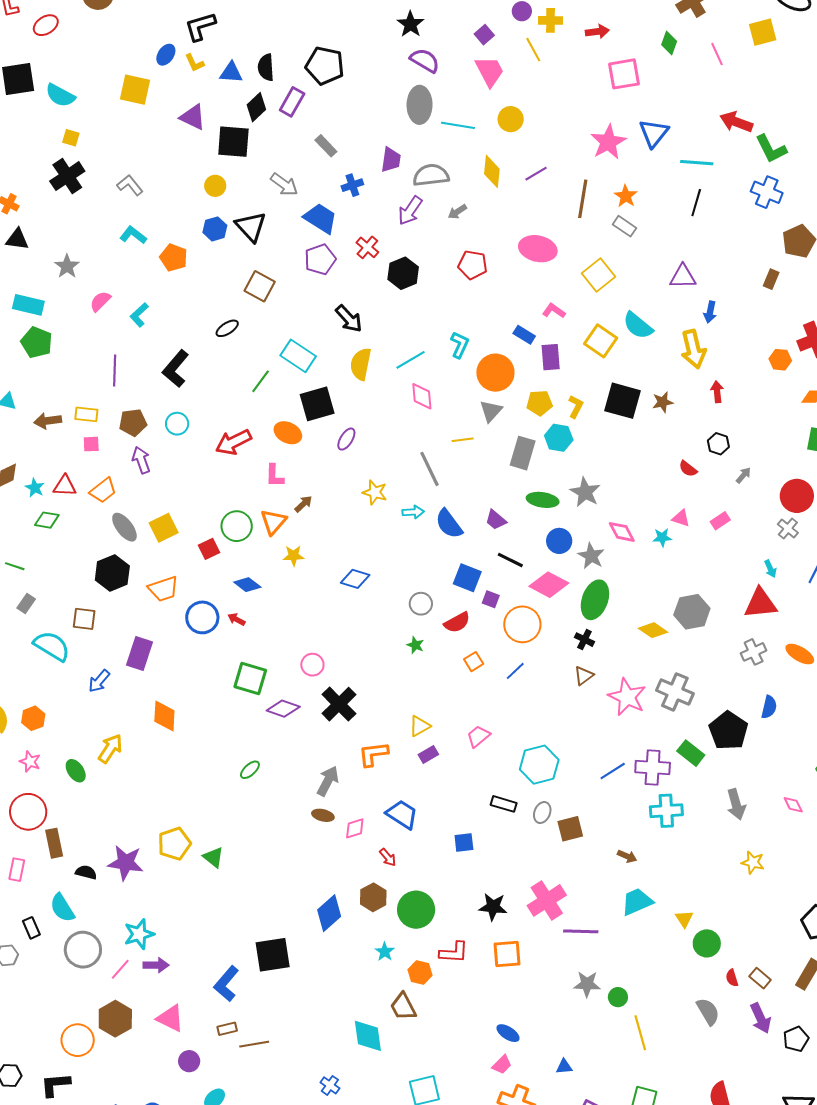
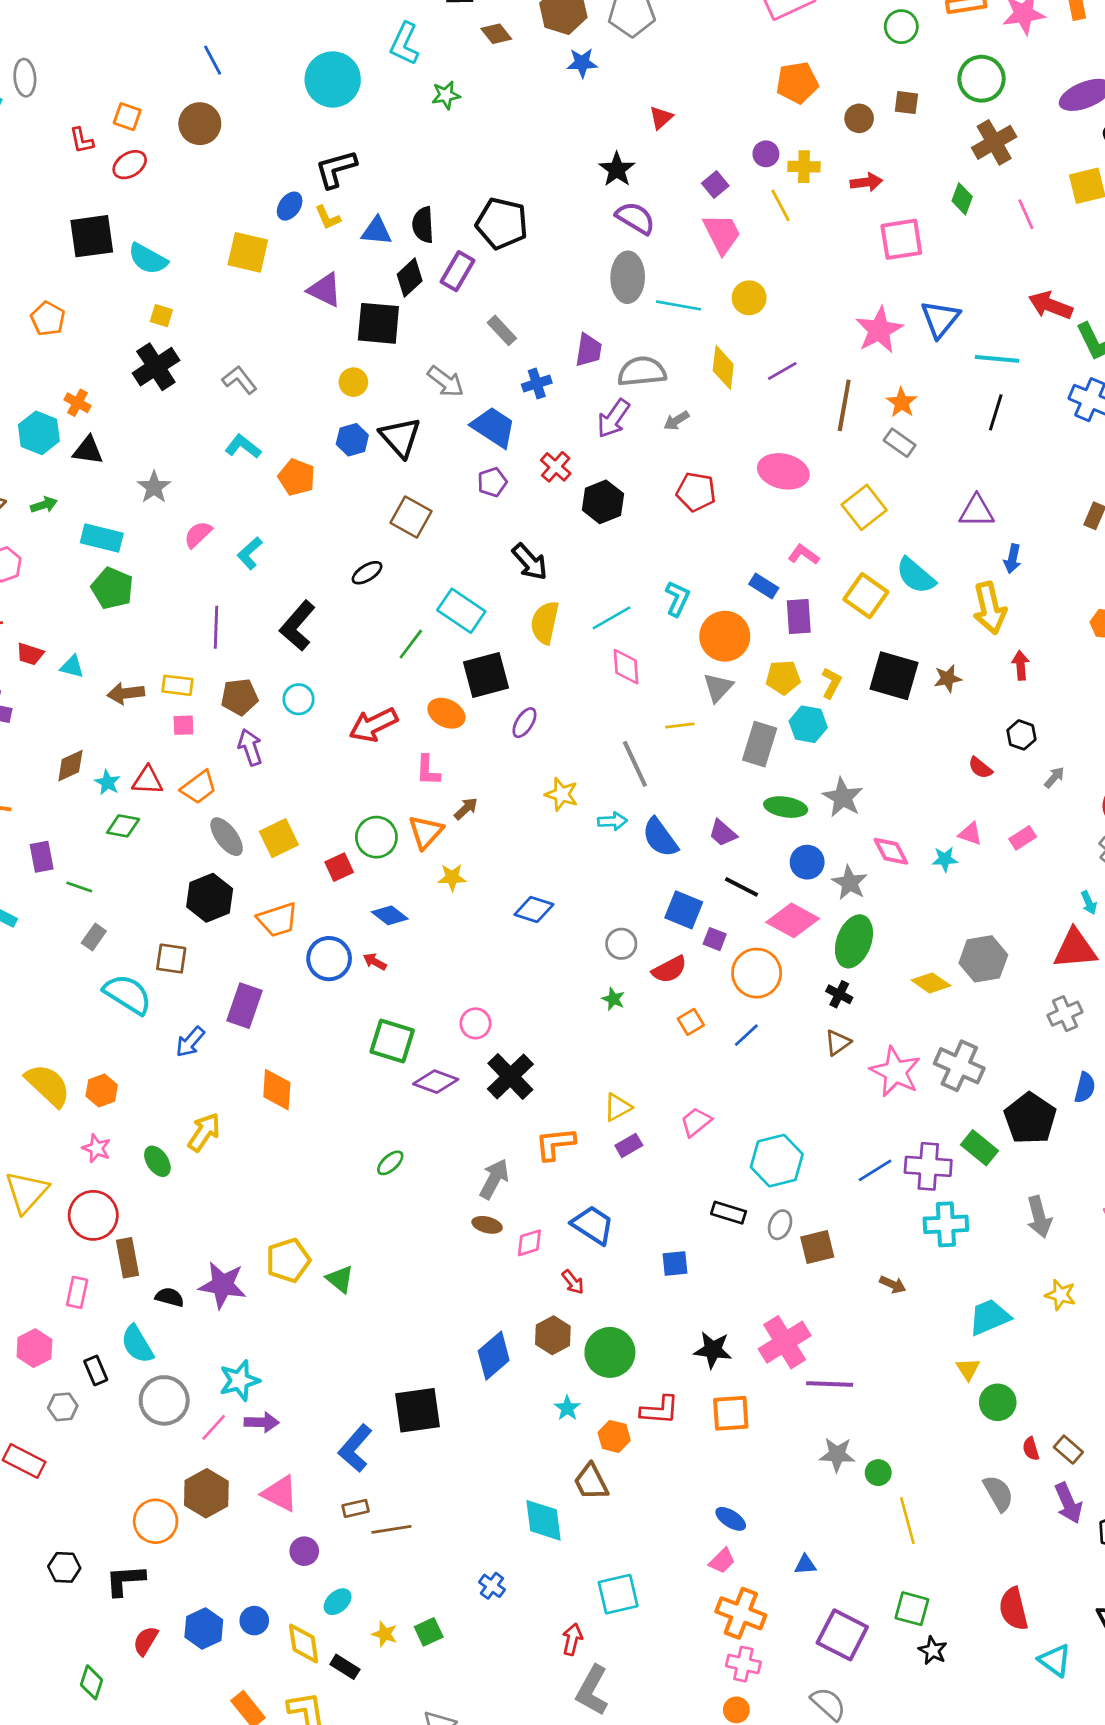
purple pentagon: (320, 259) -> (492, 482), size x0.7
cyan trapezoid: (637, 902) -> (989, 1317), moved

